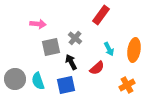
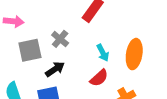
black arrow: (71, 62) -> (55, 69), turned 84
red semicircle: (97, 68) -> (99, 78), moved

